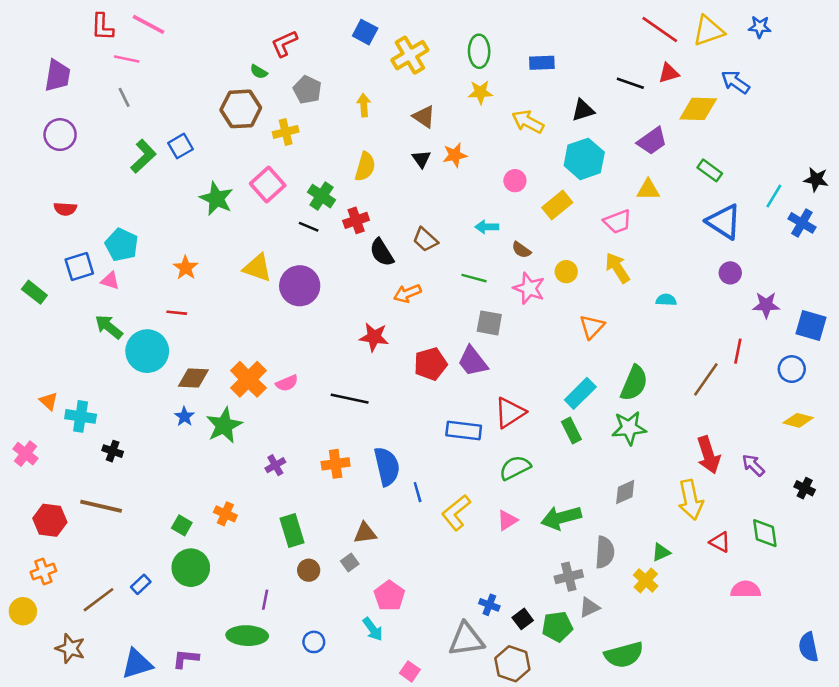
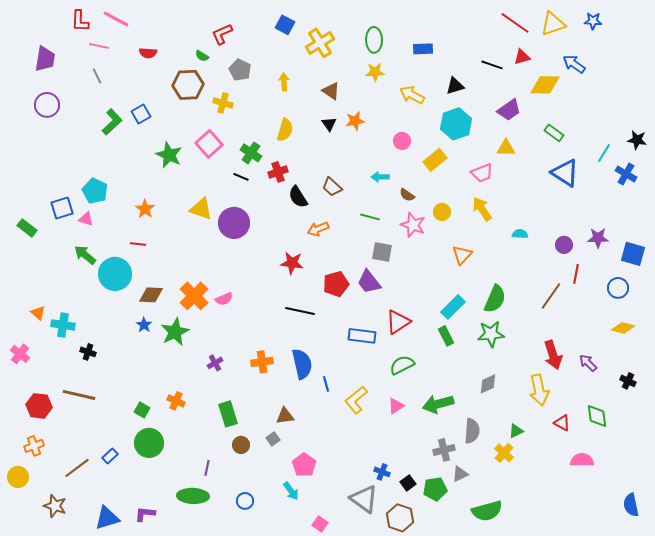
yellow cross: (286, 132) -> (223, 103), turned 30
red semicircle: (65, 209) -> (148, 53), moved
purple circle: (730, 273) -> (564, 245), moved
black line: (350, 399) -> (300, 311), moved
gray triangle: (466, 639) -> (364, 499), turned 44

